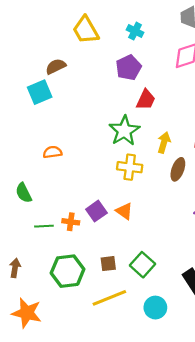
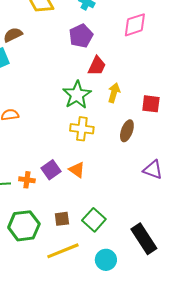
yellow arrow: (164, 143) -> (114, 93), moved

